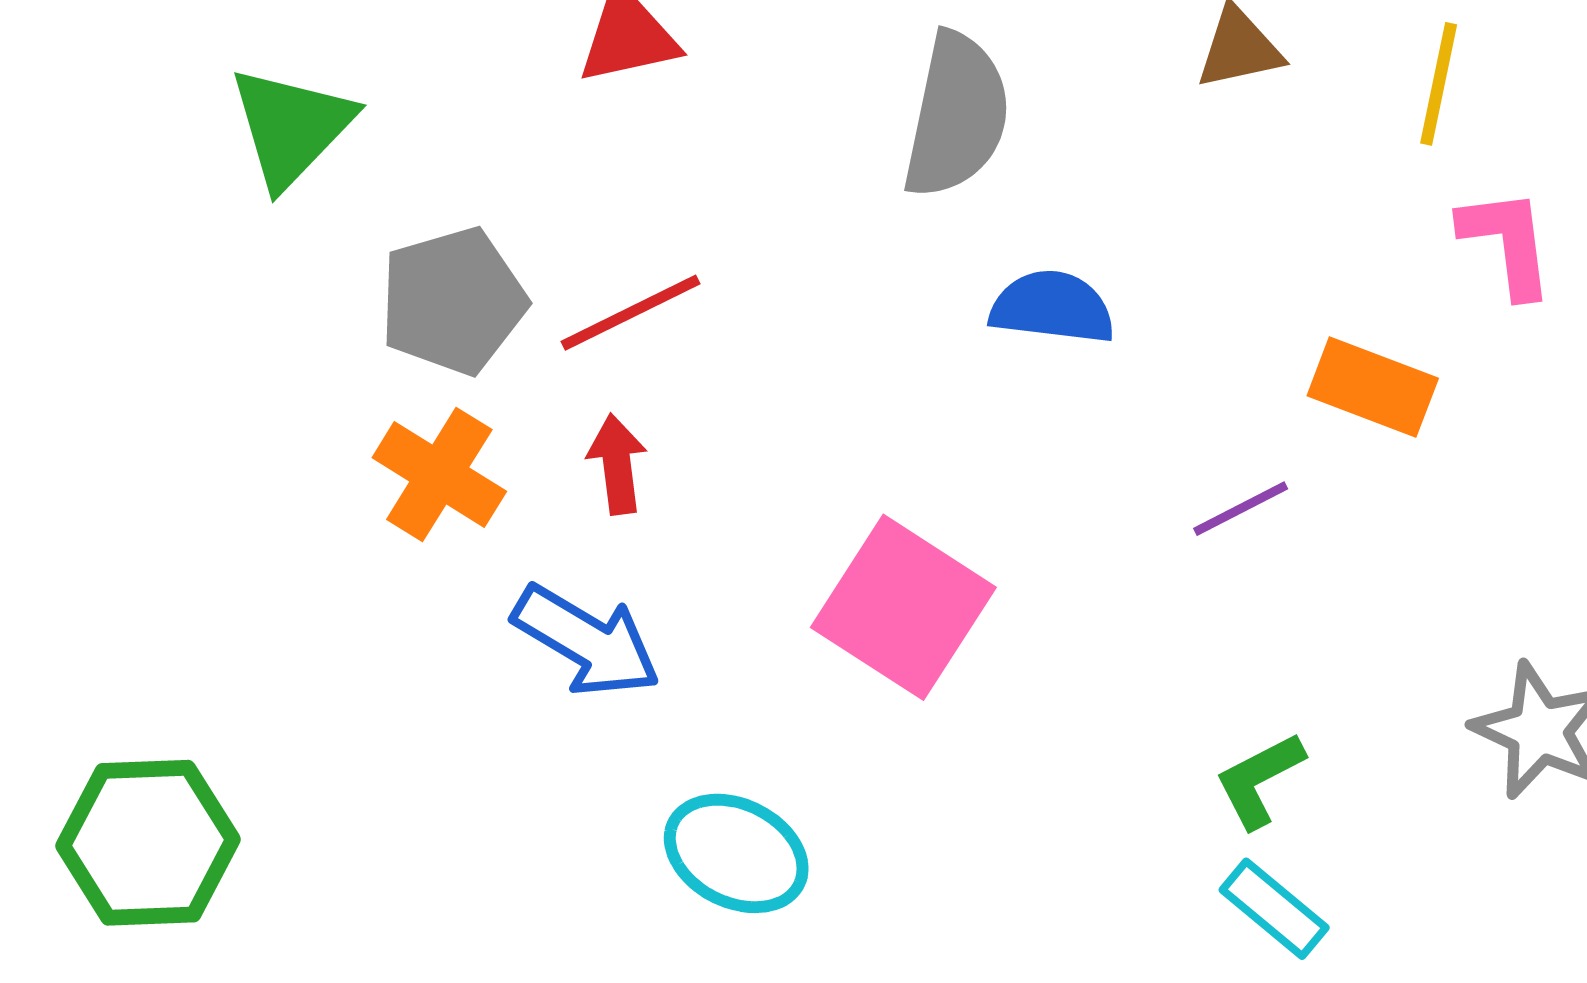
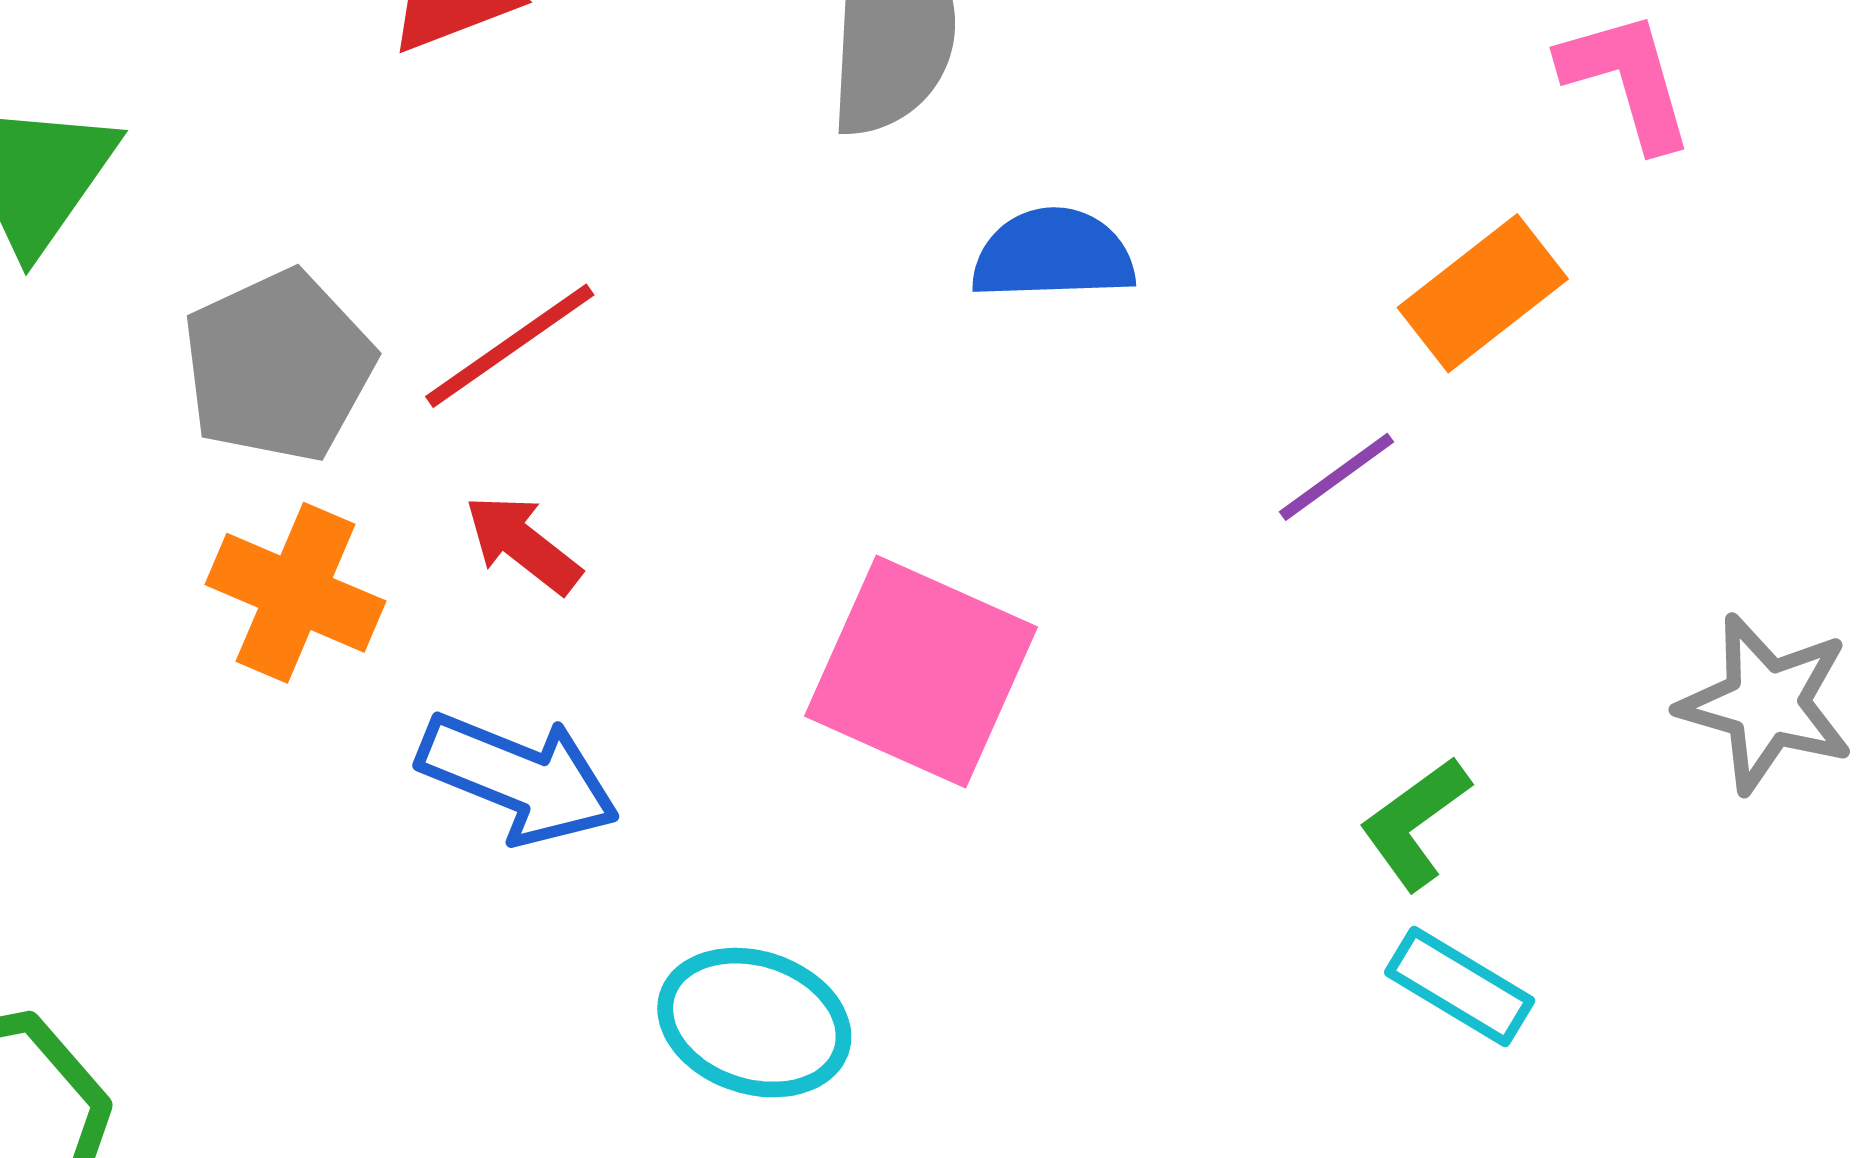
orange rectangle: (1373, 387) -> (1483, 293), turned -50
red arrow: (617, 464) -> (523, 544), turned -36

